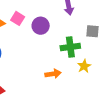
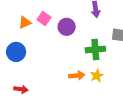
yellow star: (84, 66) -> (97, 76), moved

